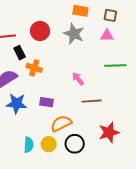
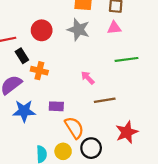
orange semicircle: (61, 123) -> (74, 128), turned 90

